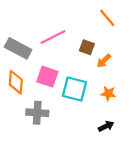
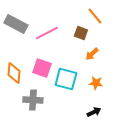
brown square: (87, 47) -> (81, 33), moved
gray rectangle: (18, 48) -> (16, 24), moved

